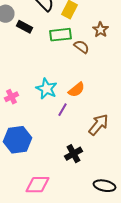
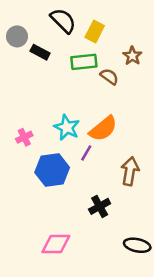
orange semicircle: (76, 90) -> (103, 129), size x1.4
brown arrow: (98, 125) -> (130, 171), turned -30
blue hexagon: (18, 140) -> (52, 170), moved

